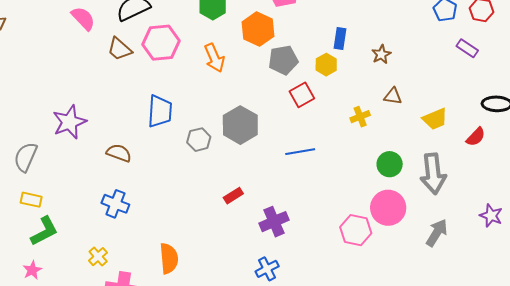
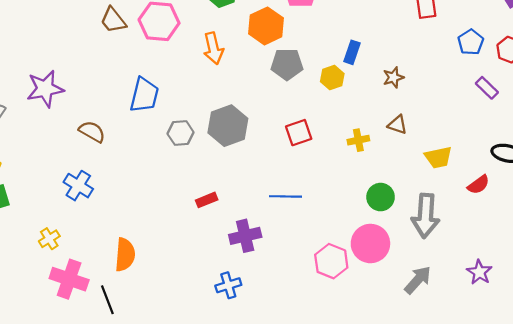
red square: (302, 95) -> (299, 133), moved
blue line: (300, 152) -> (285, 196), moved

